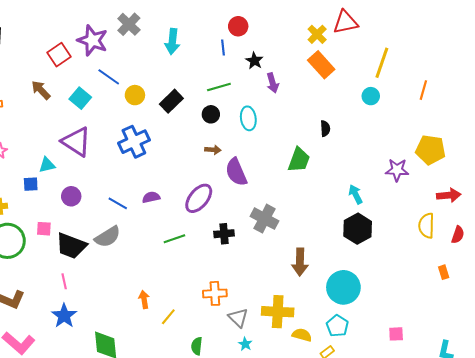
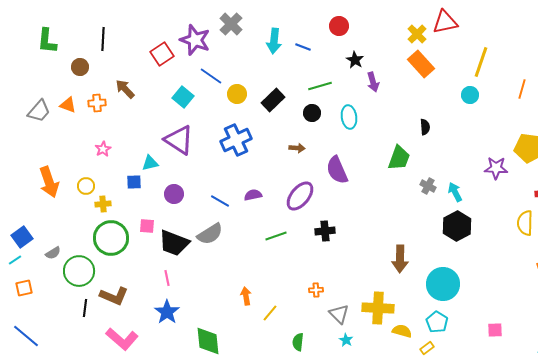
blue line: (223, 48) -> (303, 47), moved, turned -63
brown arrow: (41, 90) -> (125, 89), moved
brown arrow: (213, 150) -> (297, 148), moved
gray cross: (264, 219) -> (428, 186), moved, size x0.6
orange cross: (215, 293) -> (316, 290), size x0.6

